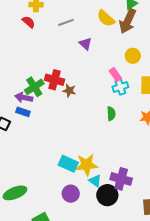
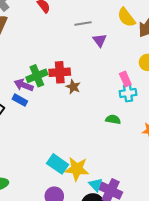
gray line: (66, 22) -> (83, 23), moved
red cross: (54, 80) -> (60, 72), turned -30
green semicircle: (111, 114) -> (113, 119), turned -88
cyan triangle: (95, 181) -> (96, 185), moved

